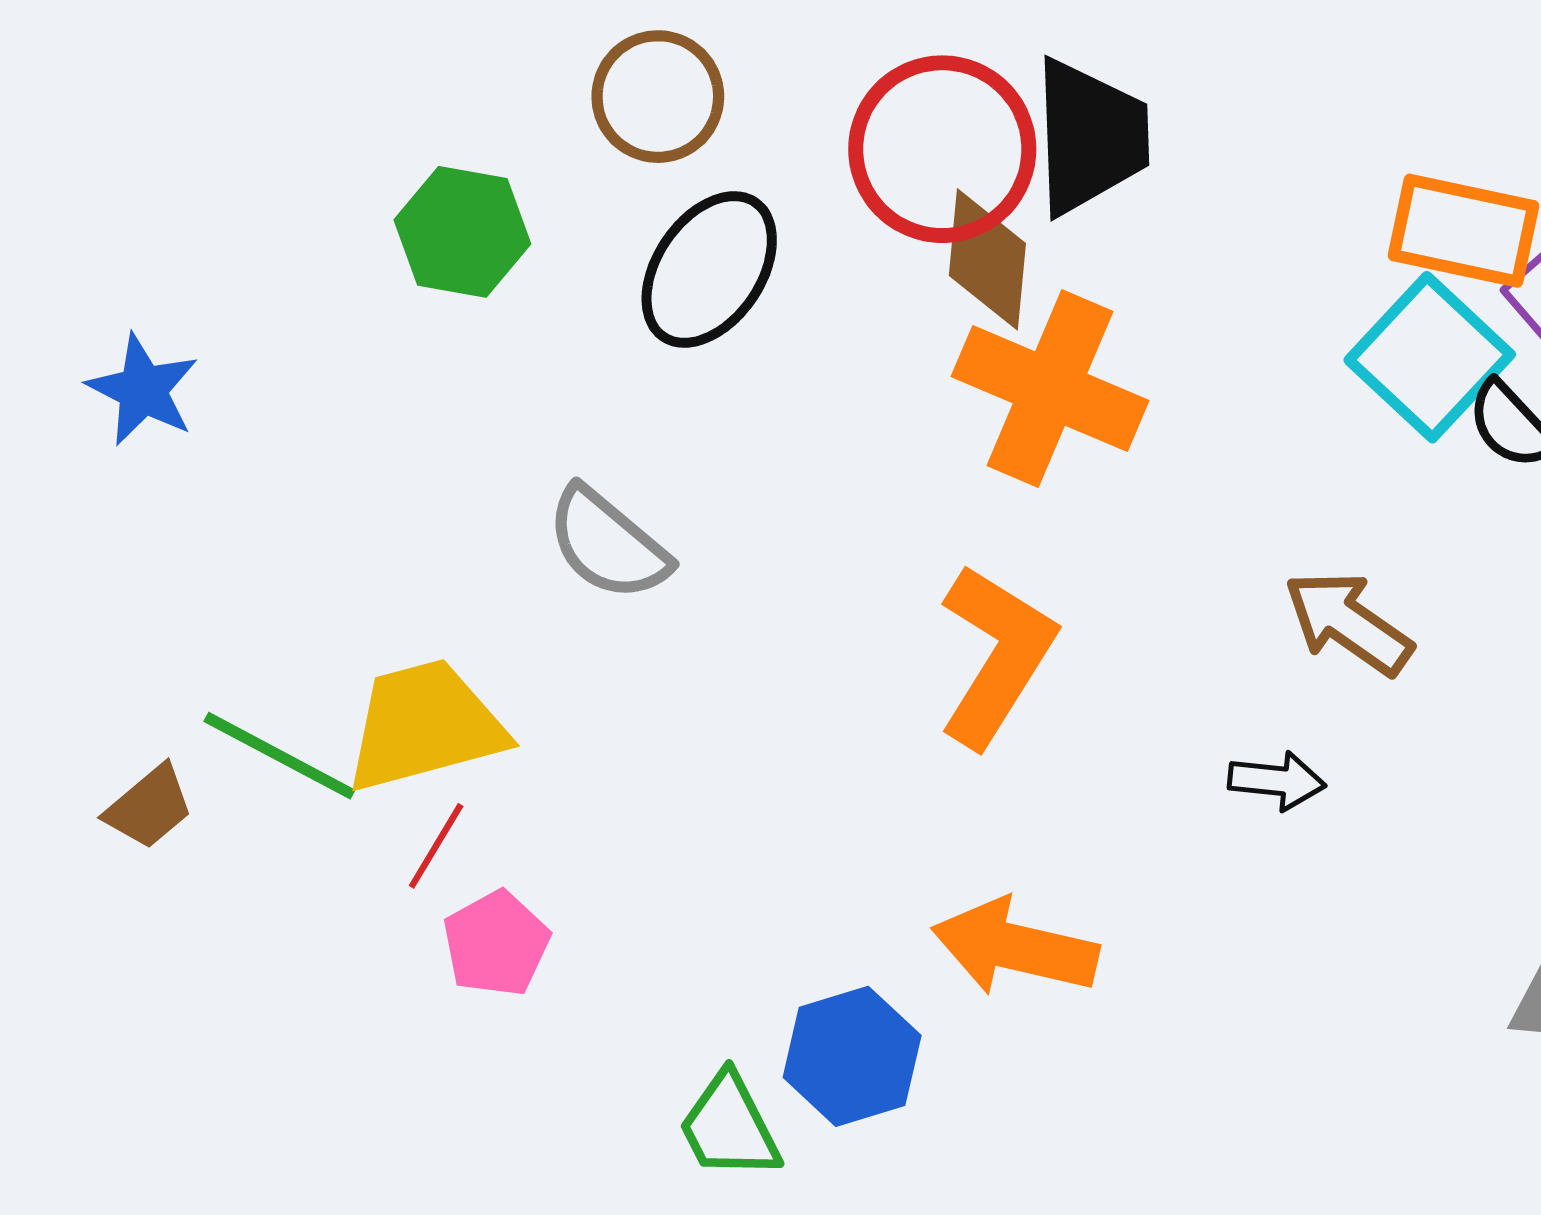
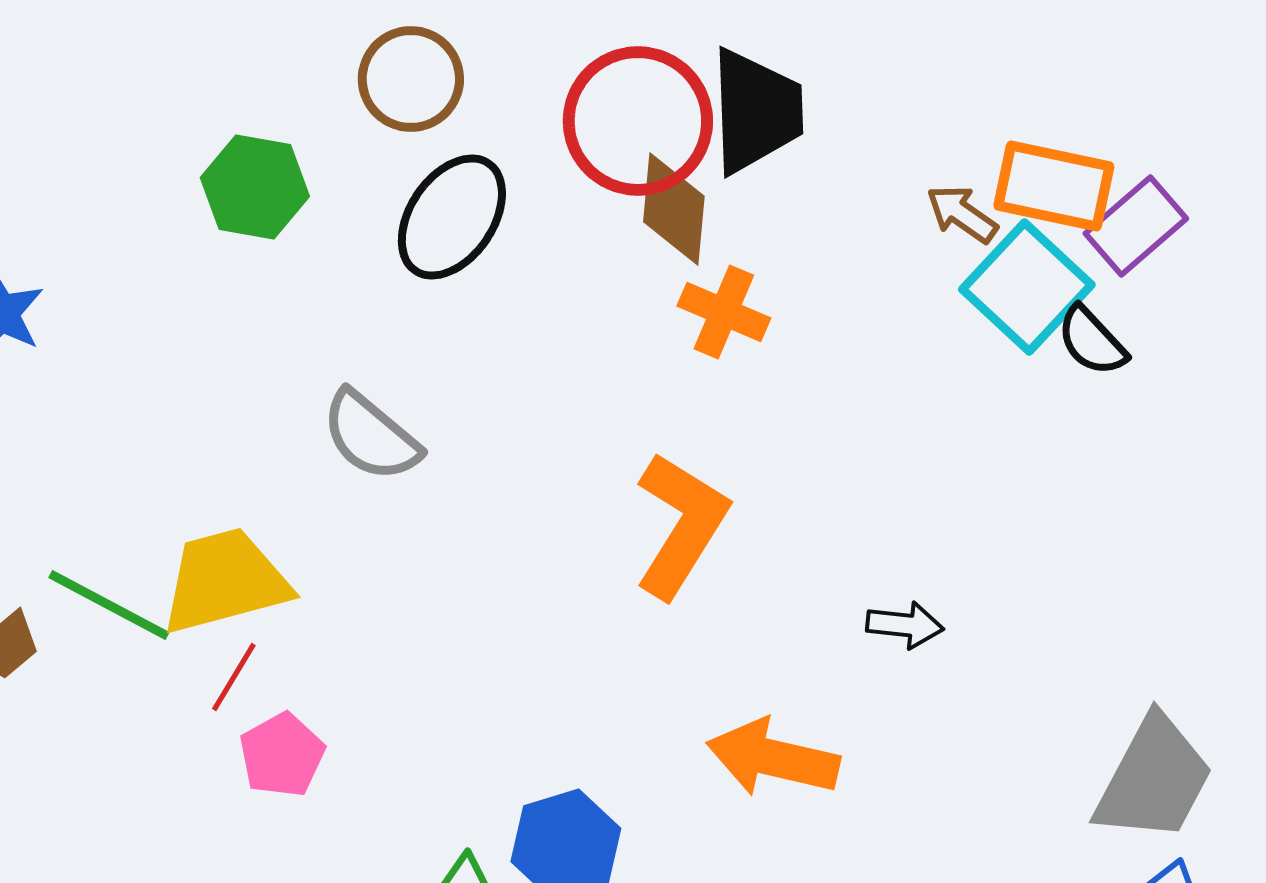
orange cross: (1050, 389) -> (724, 312), size x0.6
brown arrow: (1348, 623) -> (962, 214), moved, size x0.7
orange arrow: (1015, 947) -> (773, 758), moved

